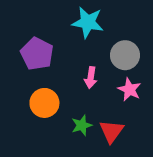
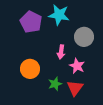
purple pentagon: (37, 54) -> (31, 22), moved
pink star: (129, 90) -> (77, 66), moved

